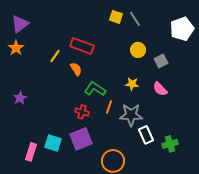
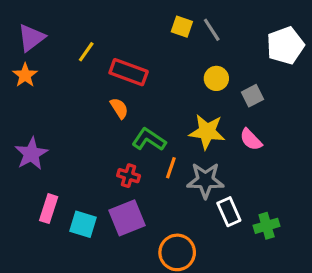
yellow line: (55, 56) -> (86, 52), moved
yellow star: (132, 84) -> (207, 132), size x1.6
purple star: (20, 98) -> (31, 154), size x1.5
pink rectangle: (31, 152) -> (49, 209), moved

